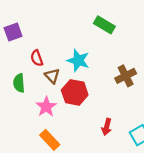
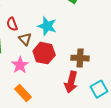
brown cross: (126, 76) -> (80, 58), moved, turned 30
red arrow: (107, 127) -> (71, 82), size x1.5

